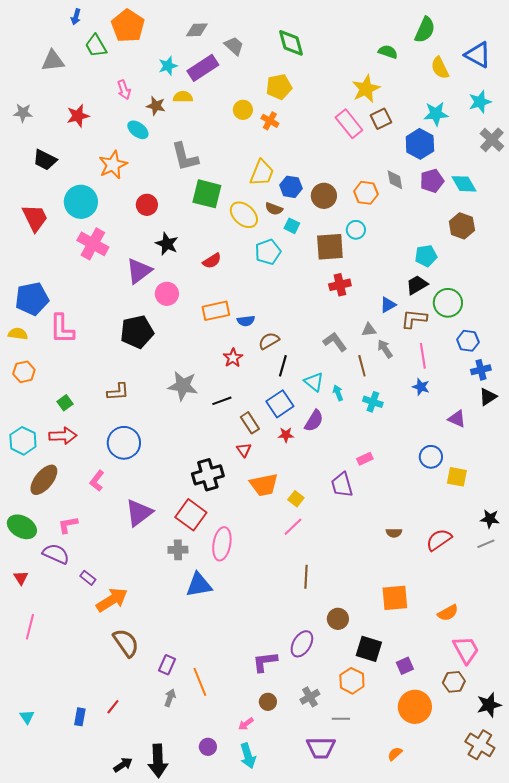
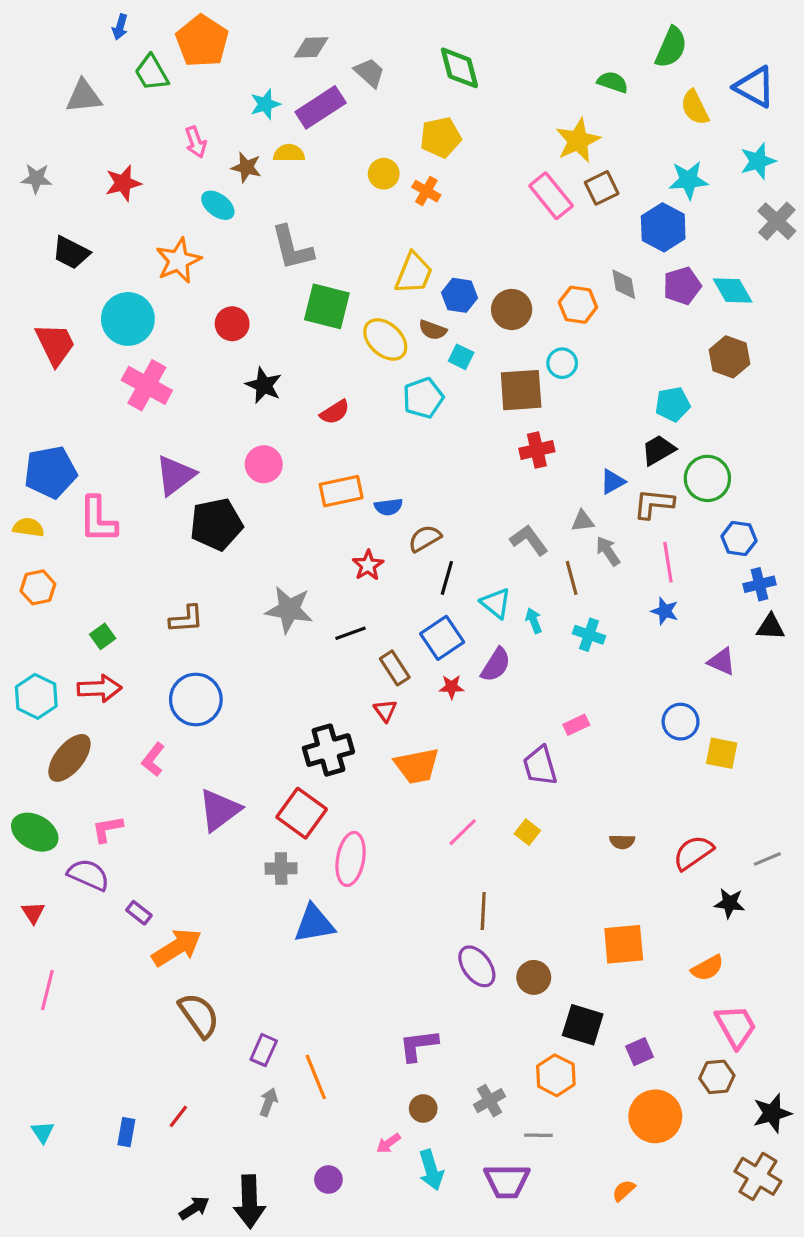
purple triangle: (139, 271) -> (175, 475), moved
black triangle: (488, 397) -> (771, 627), turned 36
yellow square: (296, 499) -> (527, 832), moved
black star: (490, 519) -> (730, 903), moved
purple ellipse: (302, 644) -> (477, 966), moved, turned -68
cyan arrow: (248, 756) -> (431, 1170), moved

